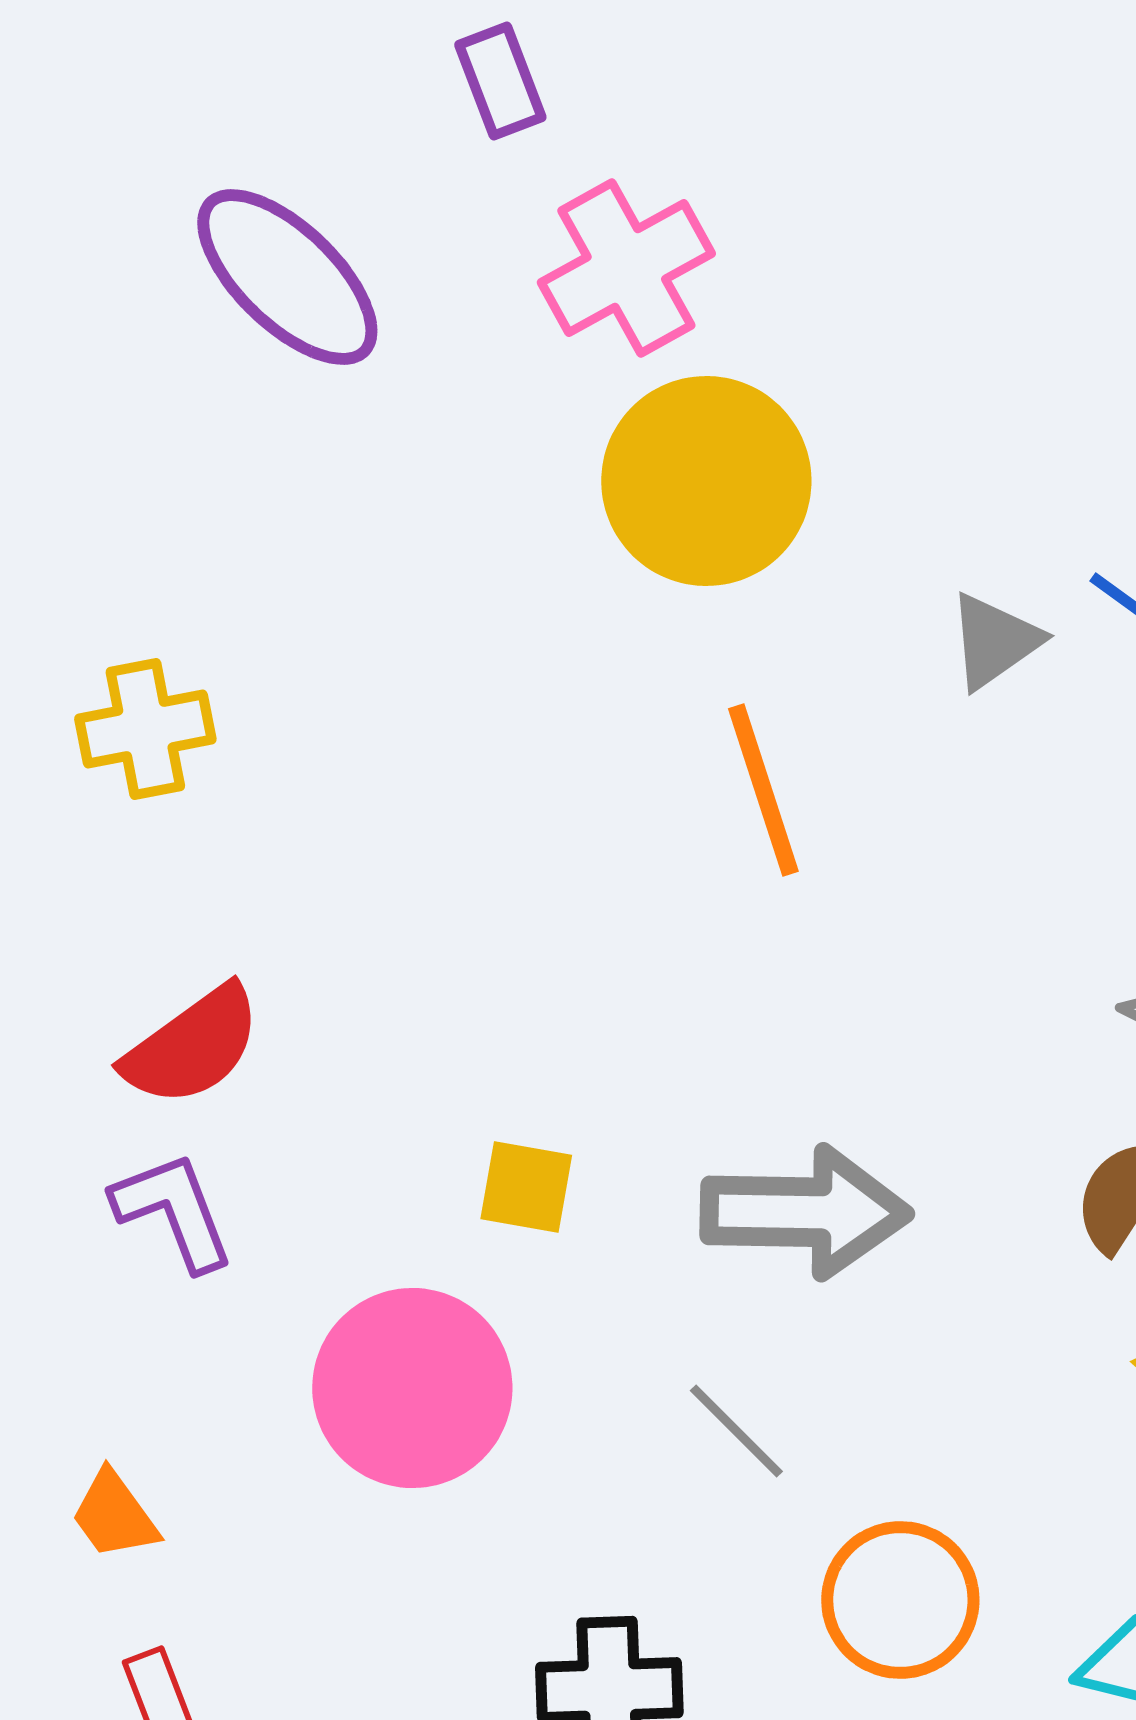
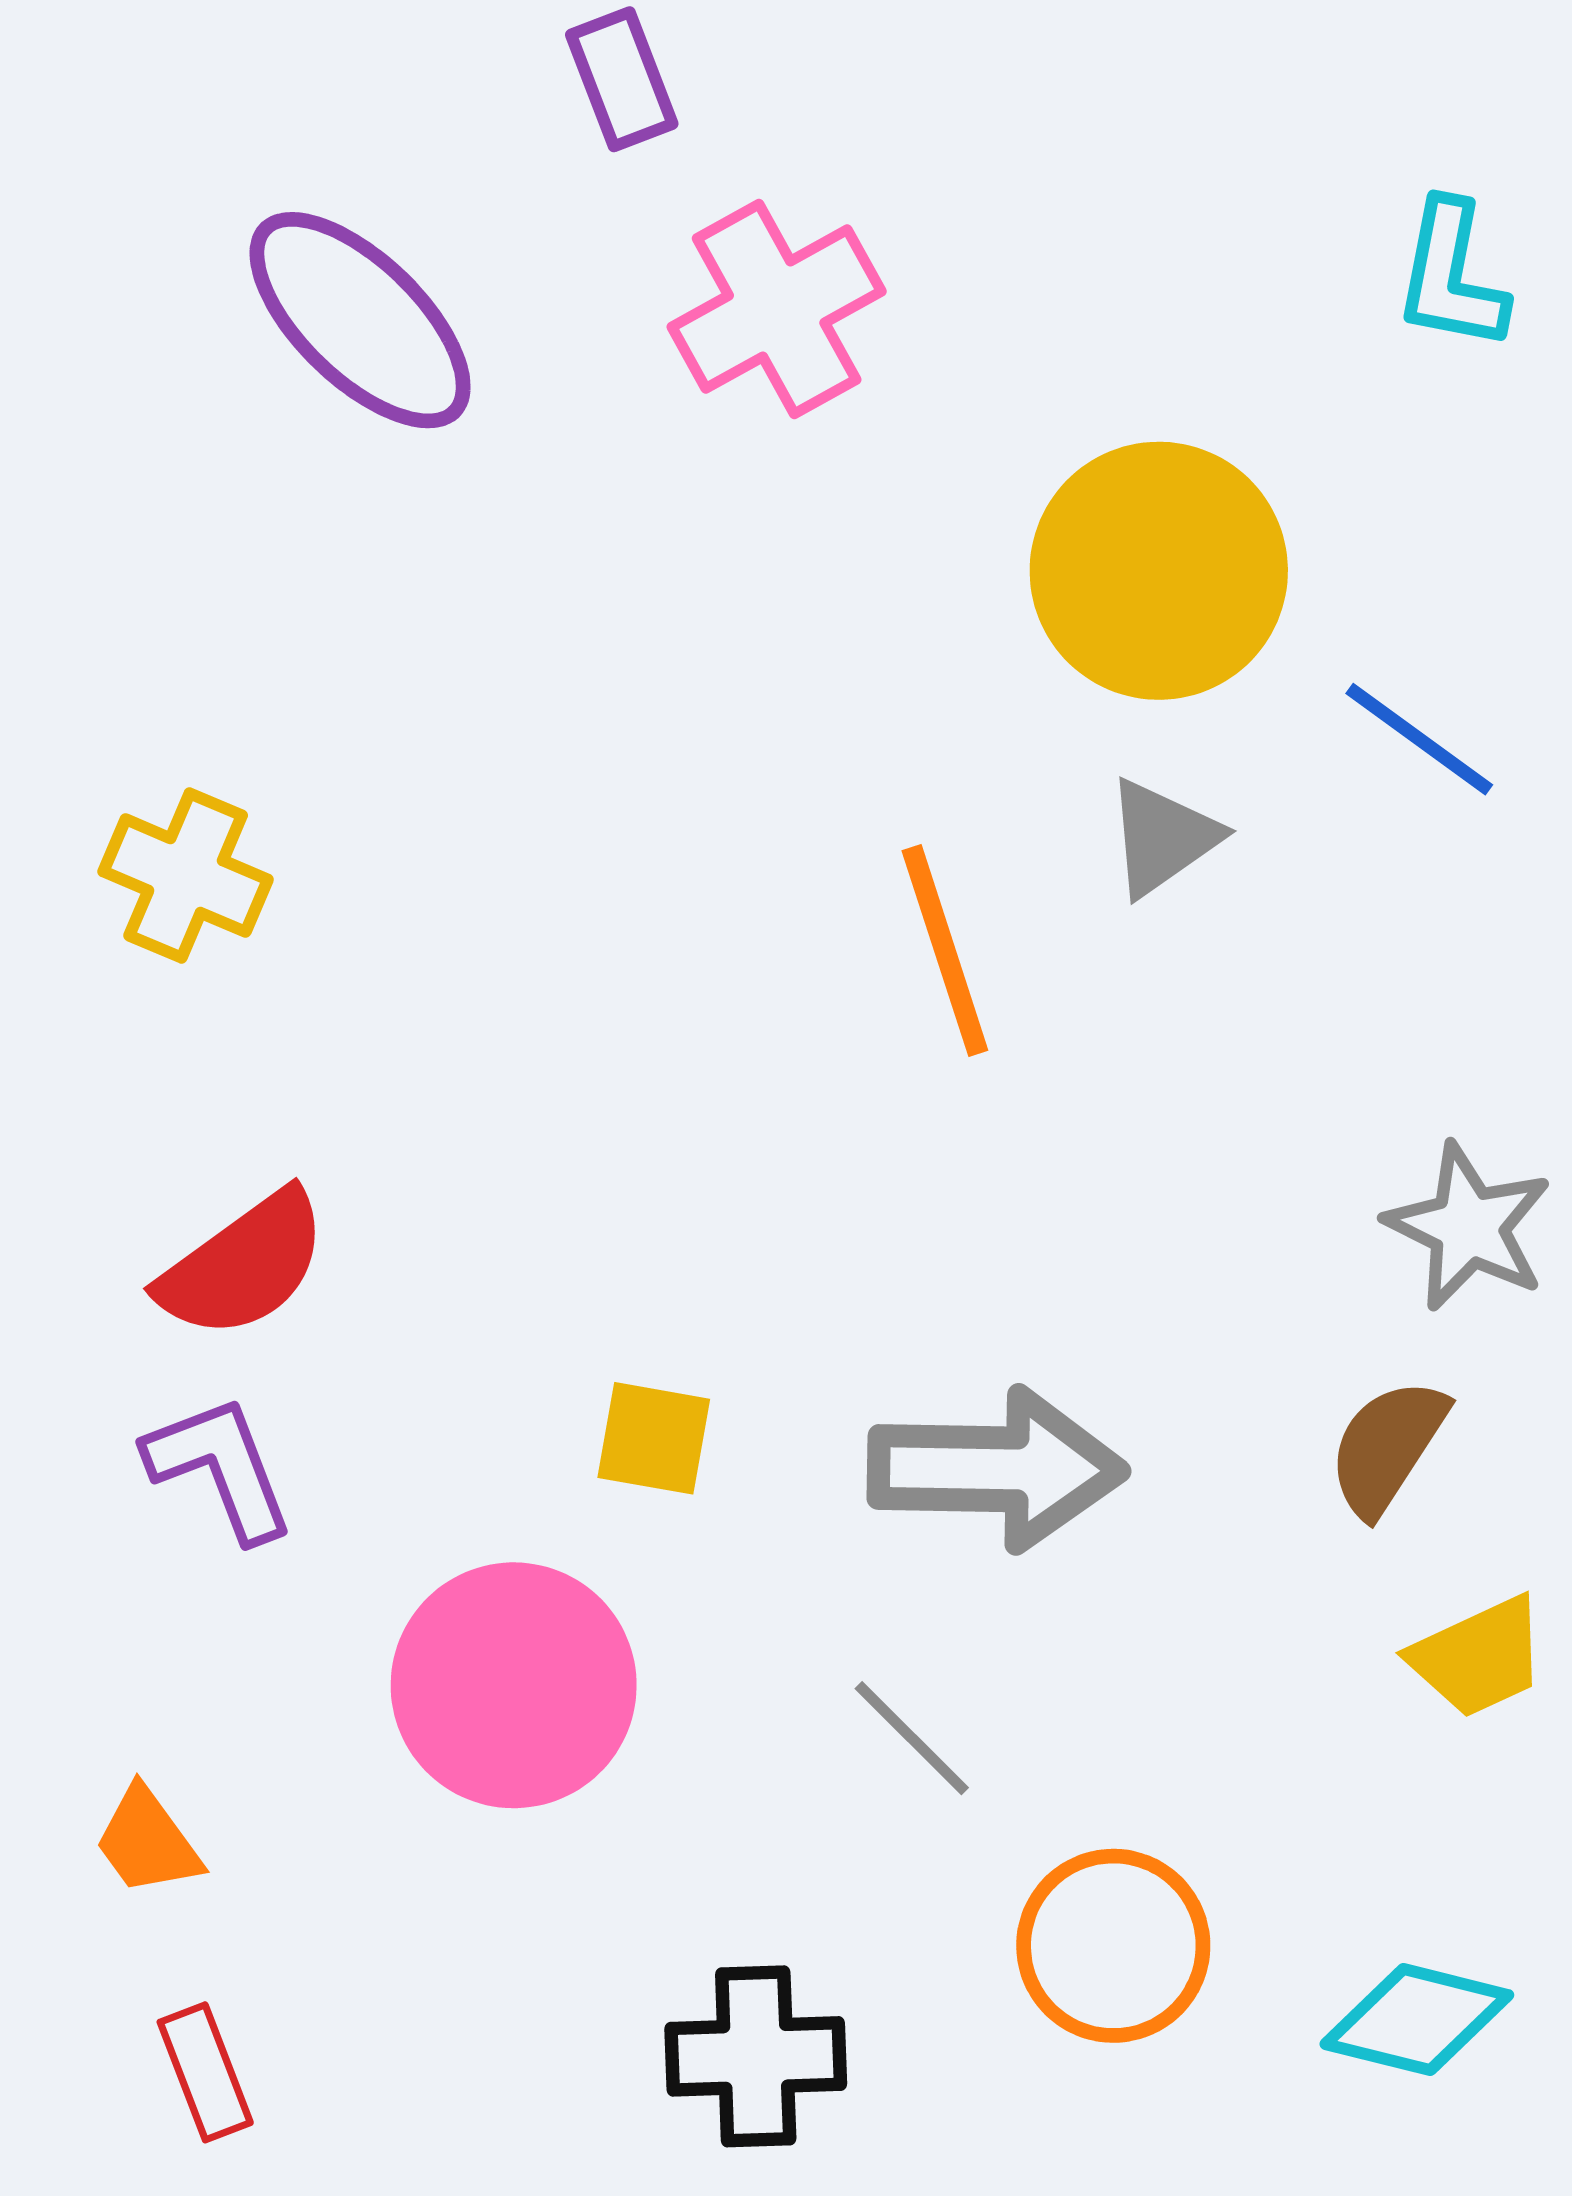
yellow circle: (706, 481) -> (1159, 571), moved
gray triangle: (994, 641) -> (1162, 837), moved
yellow cross: (145, 729) -> (186, 876), turned 34

